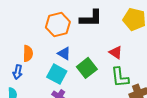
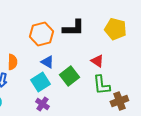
cyan square: (57, 74) -> (40, 82), turned 30

